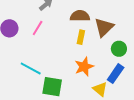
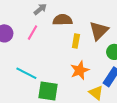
brown semicircle: (80, 16) -> (63, 20), moved

